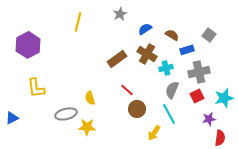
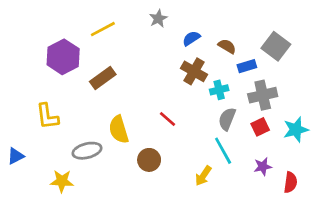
yellow line: (78, 22) -> (103, 29), turned 48
gray square: (209, 35) -> (276, 46), size x1.5
purple hexagon: (28, 45) -> (63, 57), moved
brown rectangle: (117, 59) -> (103, 78), moved
yellow semicircle: (90, 98) -> (119, 130), size x1.5
brown circle: (137, 109) -> (149, 160), moved
purple star: (209, 119) -> (263, 167), moved
yellow star: (87, 127) -> (62, 181), moved

